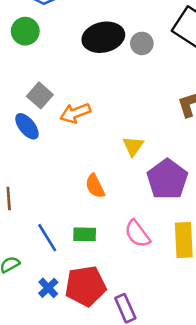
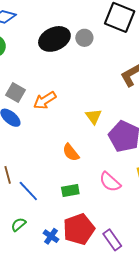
blue line: (47, 238) -> (28, 191), moved

